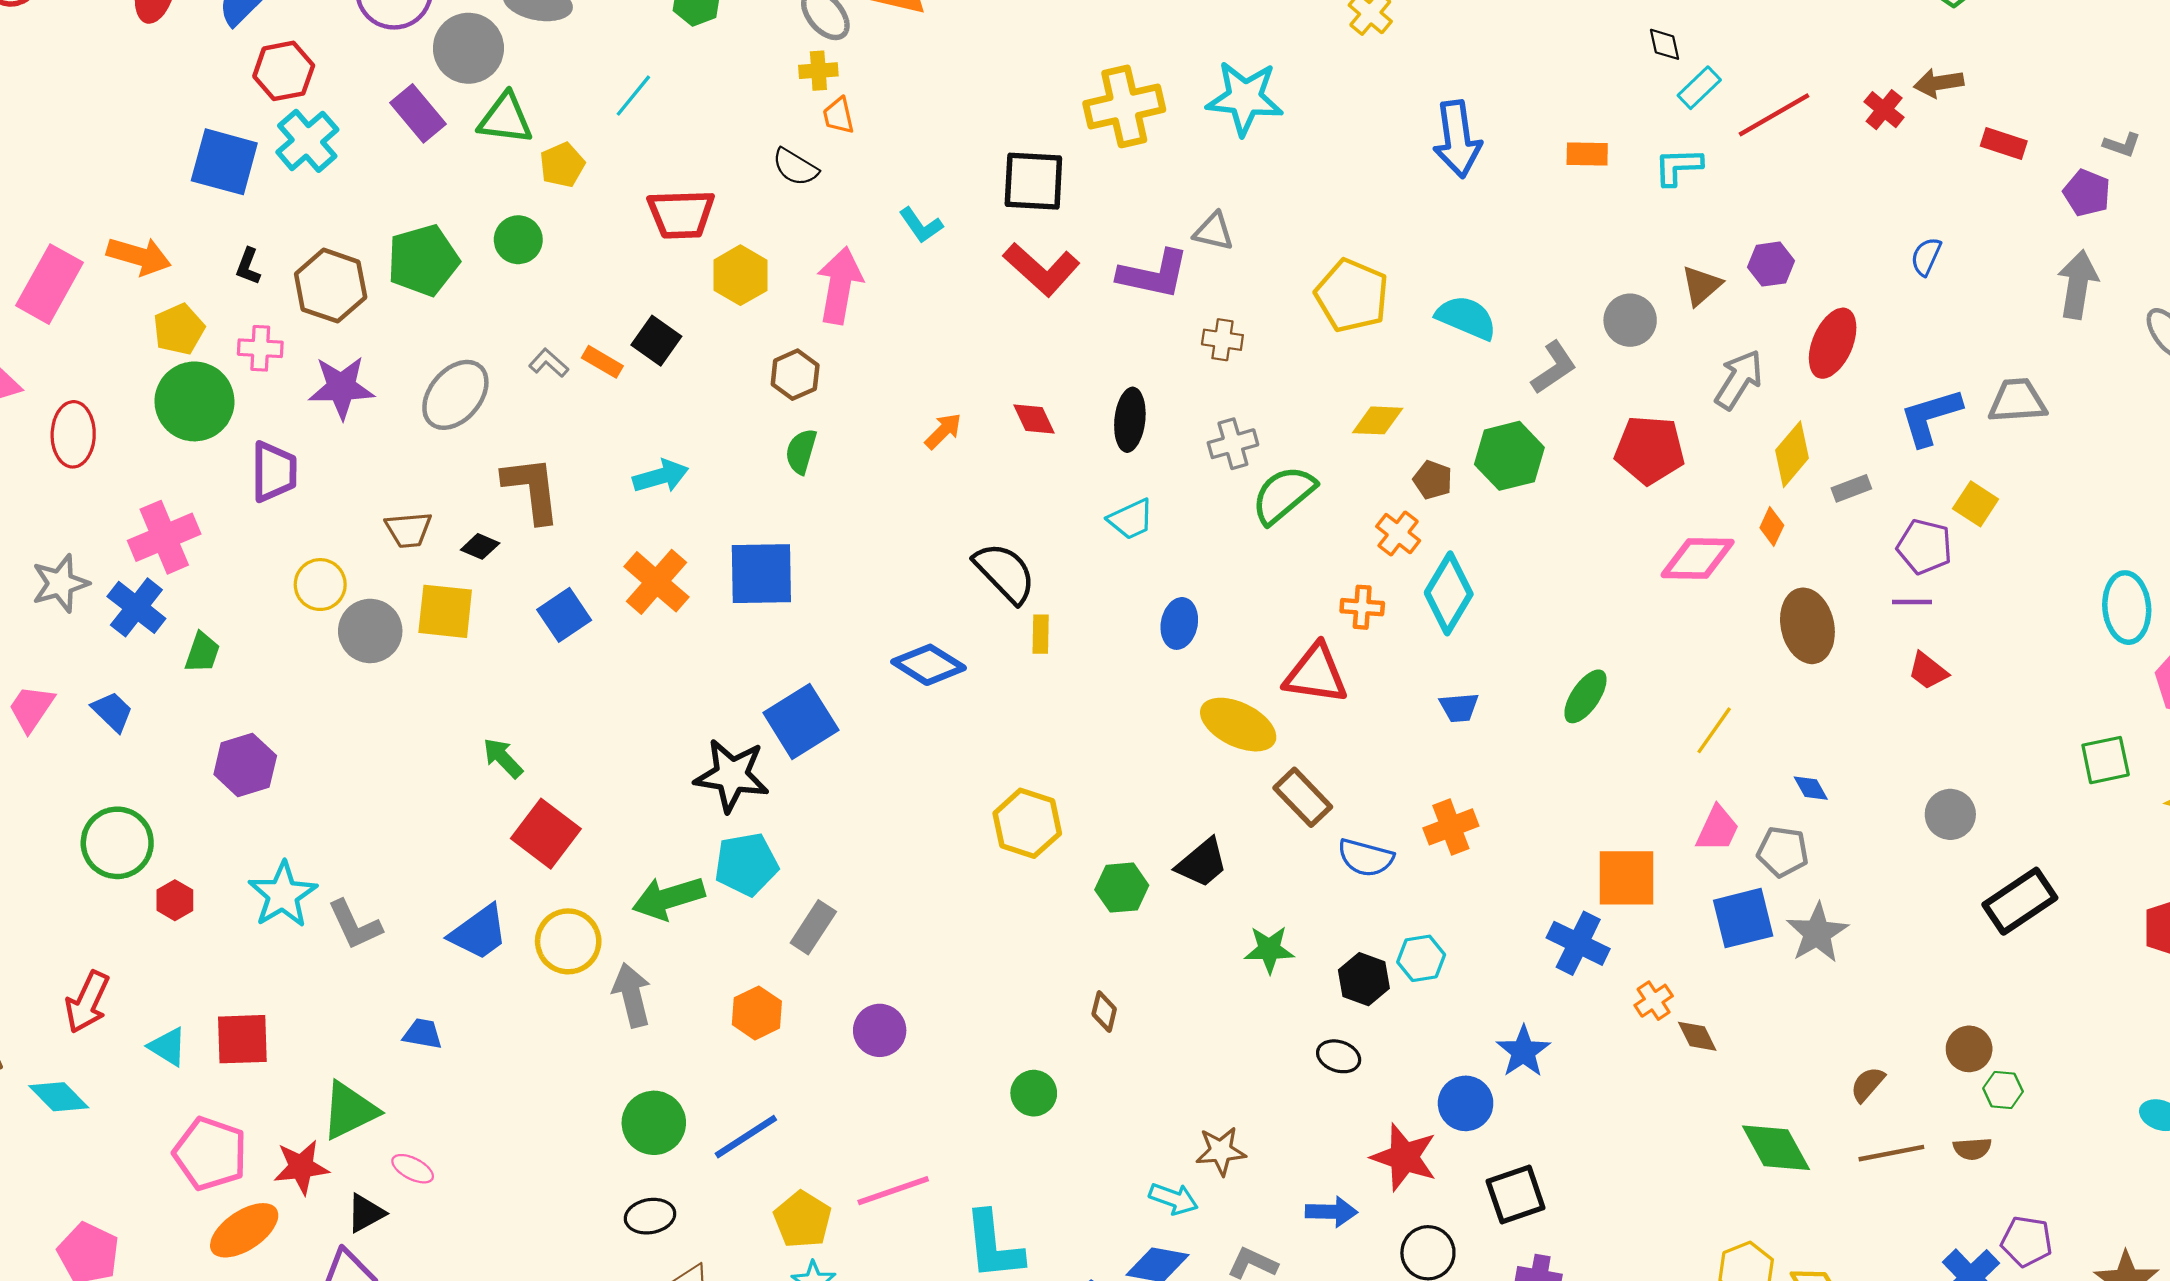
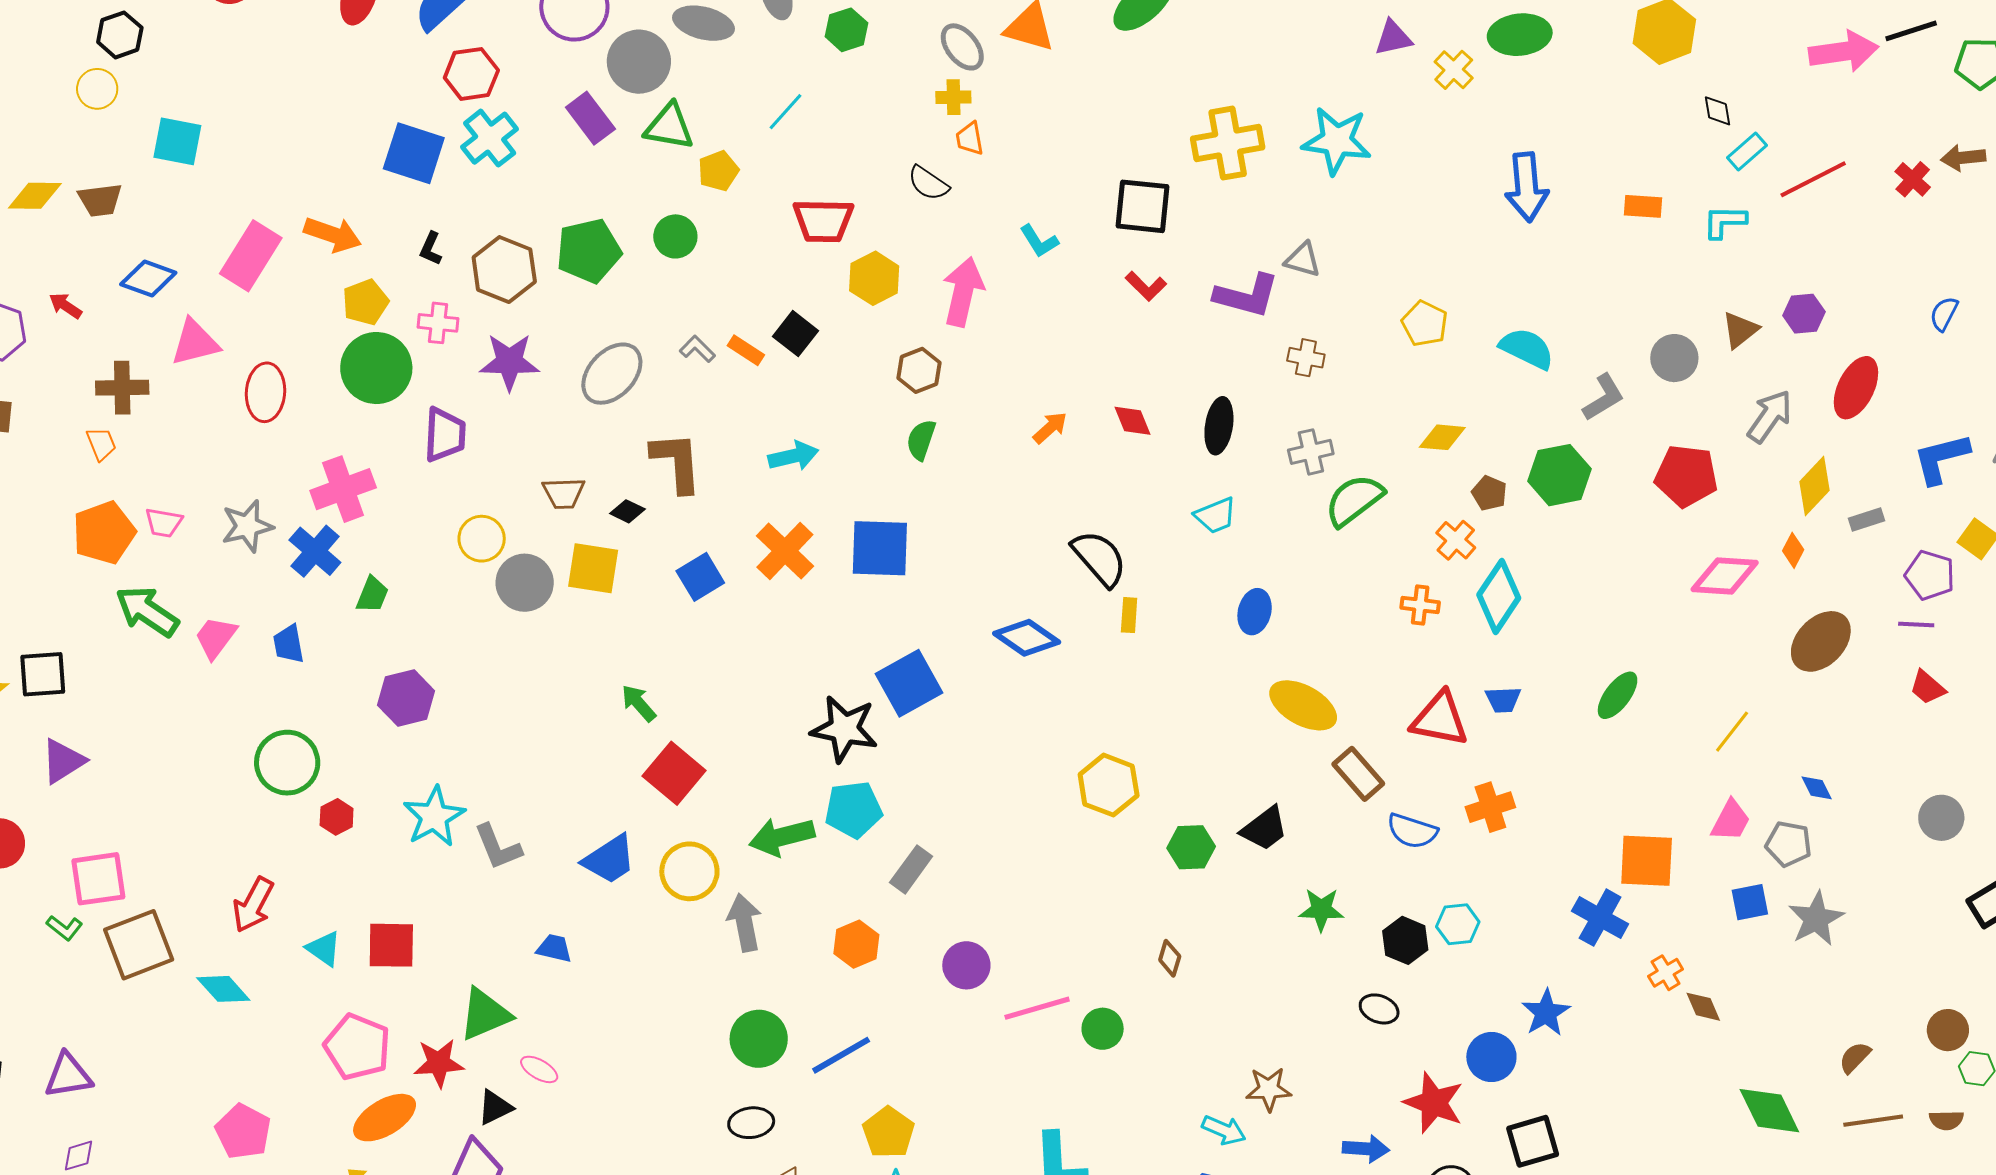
red L-shape: (1041, 269) -> (1146, 286), size x0.6
yellow pentagon: (1352, 296) -> (1425, 324), size x0.7
brown ellipse: (1807, 626) -> (1821, 641), turned 54
red triangle: (1316, 674) -> (1440, 719), moved
blue trapezoid: (112, 712) -> (289, 644), turned -147
blue square: (1743, 918) -> (1750, 902), size x0.7
pink line: (893, 1191) -> (1037, 1008), moved

